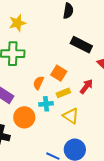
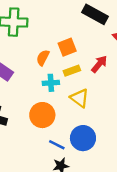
orange square: (59, 73) -> (67, 47), turned 35
orange circle: (24, 117) -> (42, 115), moved

